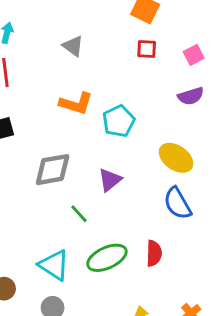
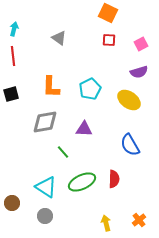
orange L-shape: (76, 103) -> (51, 87), moved, turned 75
yellow ellipse: (176, 158) -> (129, 100), moved
purple triangle: (110, 180) -> (84, 129), turned 42

